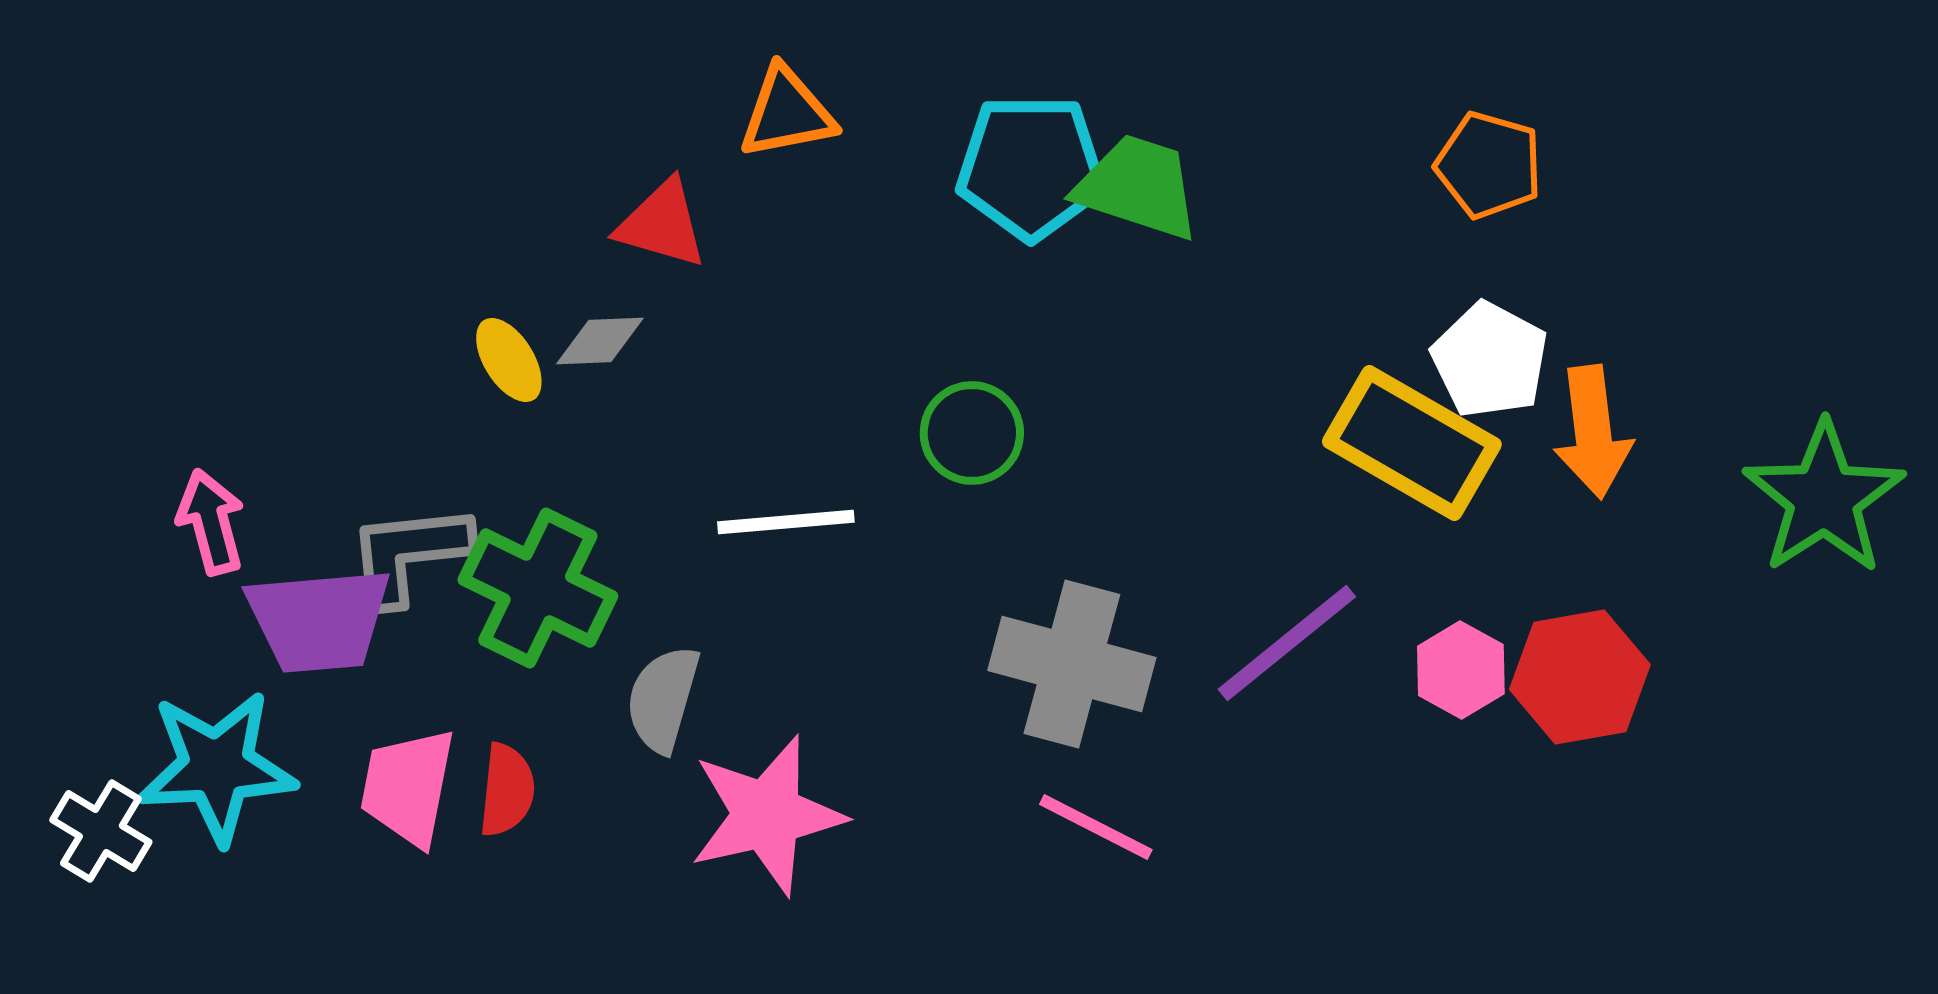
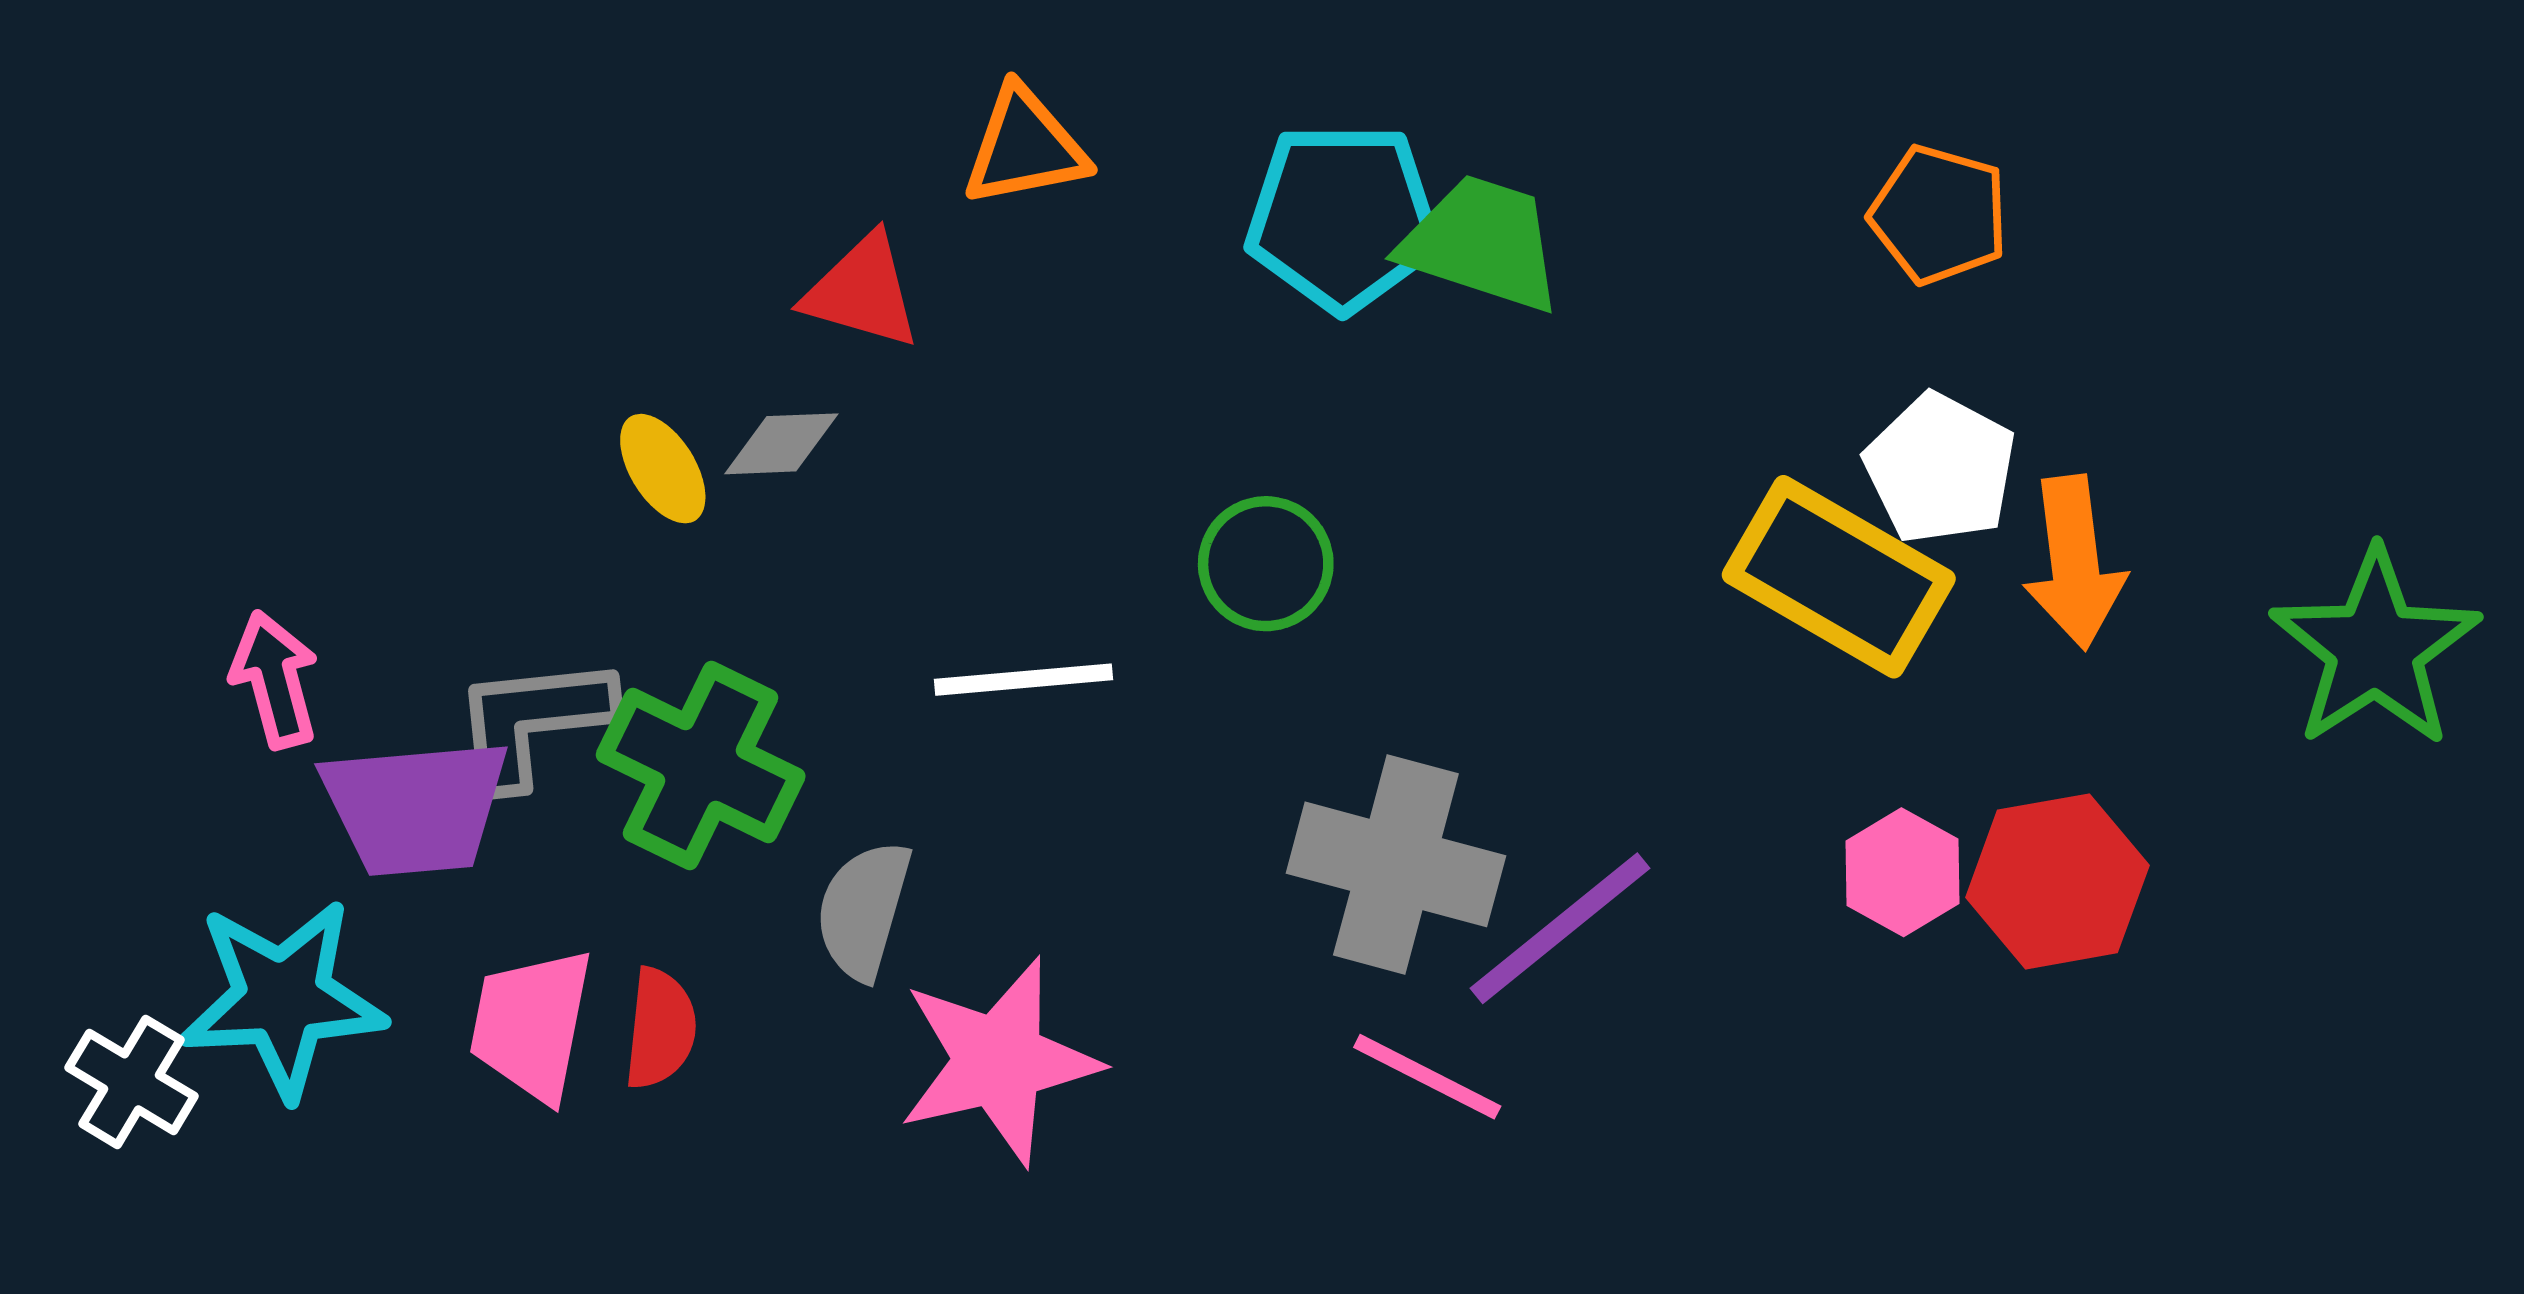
purple line: (1287, 643) -> (1560, 928), moved

